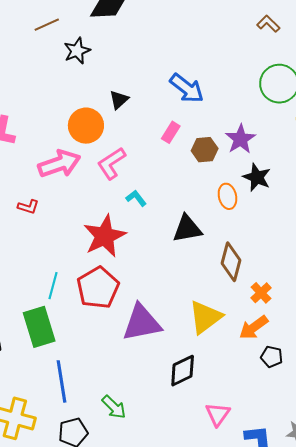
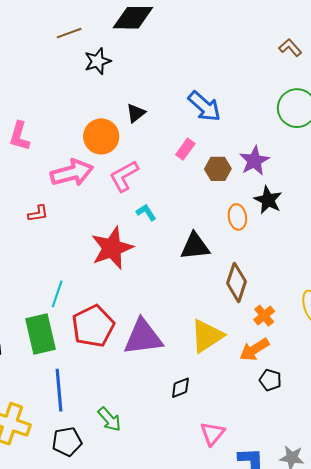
red L-shape: (28, 207) -> (38, 214), turned -30
red pentagon: (98, 288) -> (93, 326), moved
black diamond: (183, 371) -> (180, 388), size x0.7

